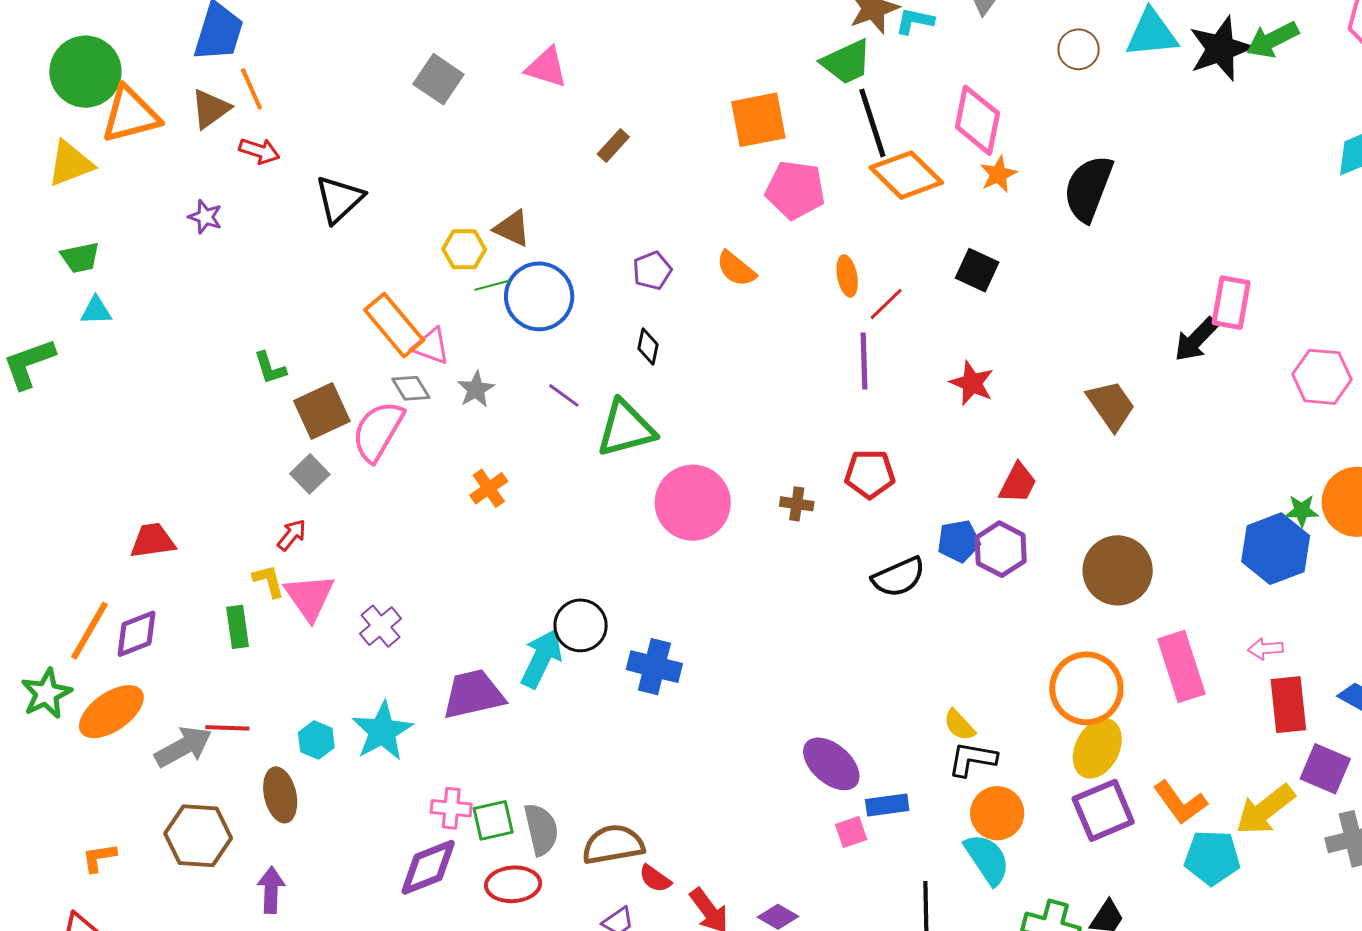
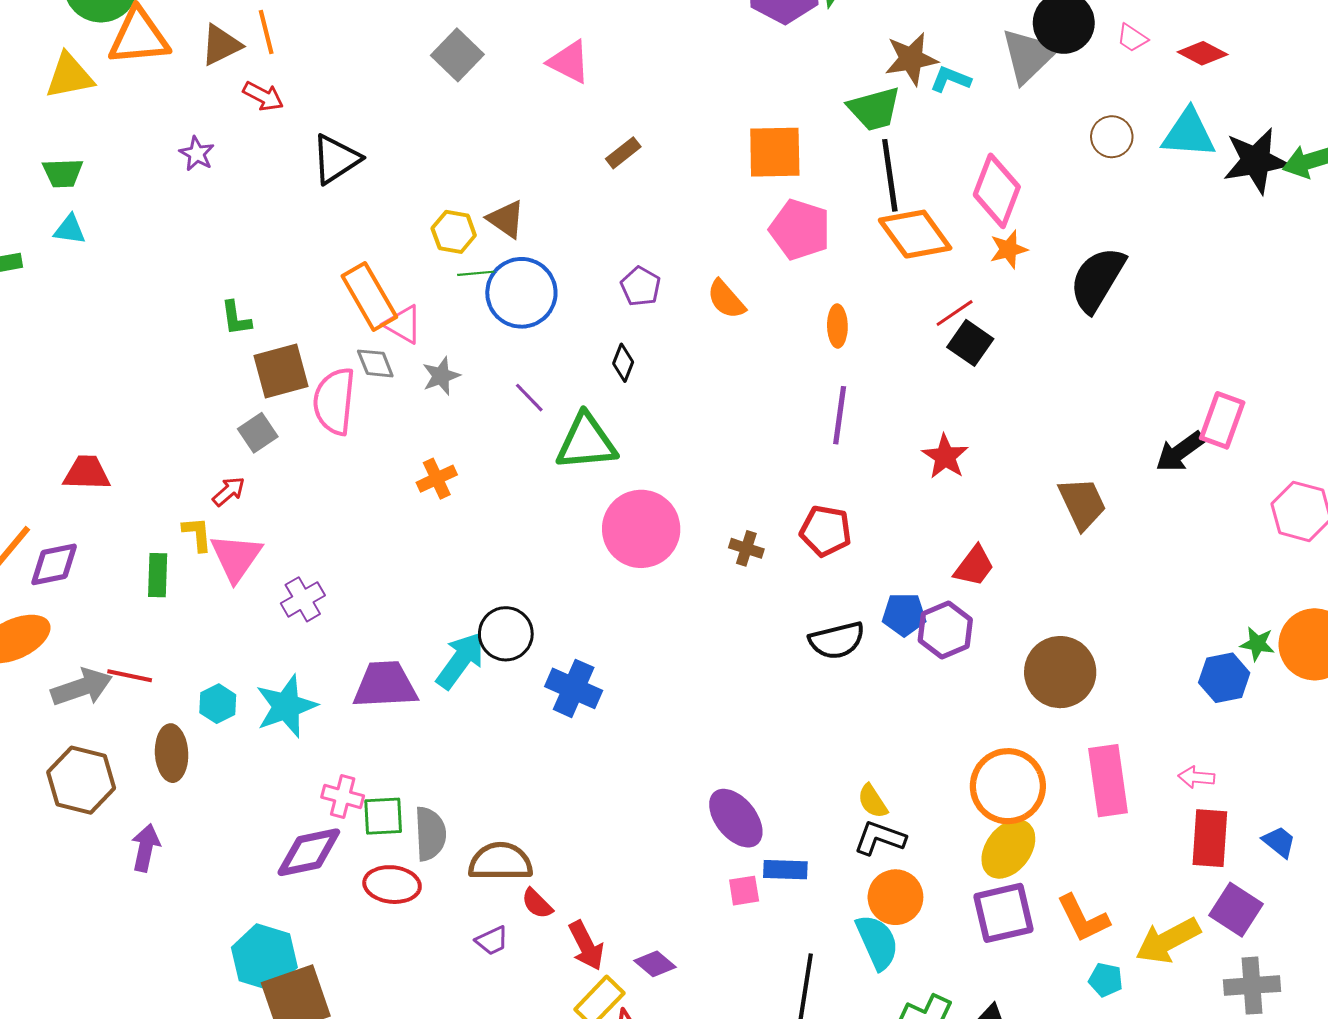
purple pentagon: (652, 271) -> (641, 286), turned -30
red line: (886, 304) -> (955, 313), moved
pink semicircle: (378, 431) -> (334, 401), turned -34
blue hexagon: (1276, 549) -> (1224, 678), size x0.7
cyan pentagon: (1212, 858) -> (1106, 980), size x0.6

